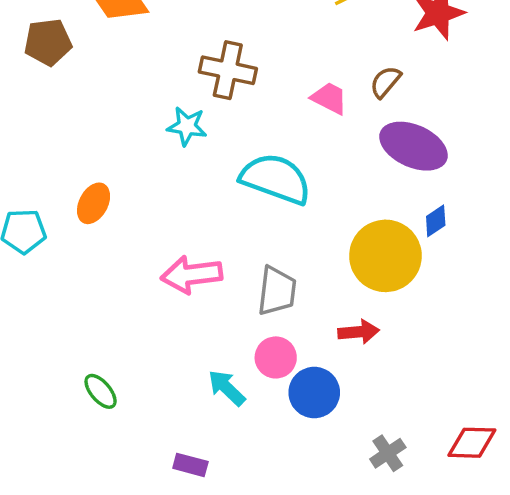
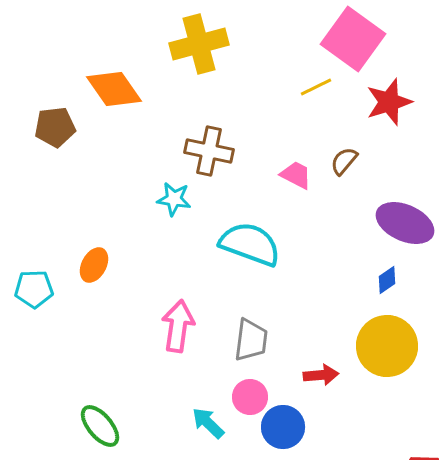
purple ellipse: (413, 146) -> (405, 223), moved
yellow circle: (385, 256) -> (387, 346), moved
pink arrow: (192, 275) -> (178, 326), turned 105
green ellipse: (101, 391) -> (100, 426), size x1.4

